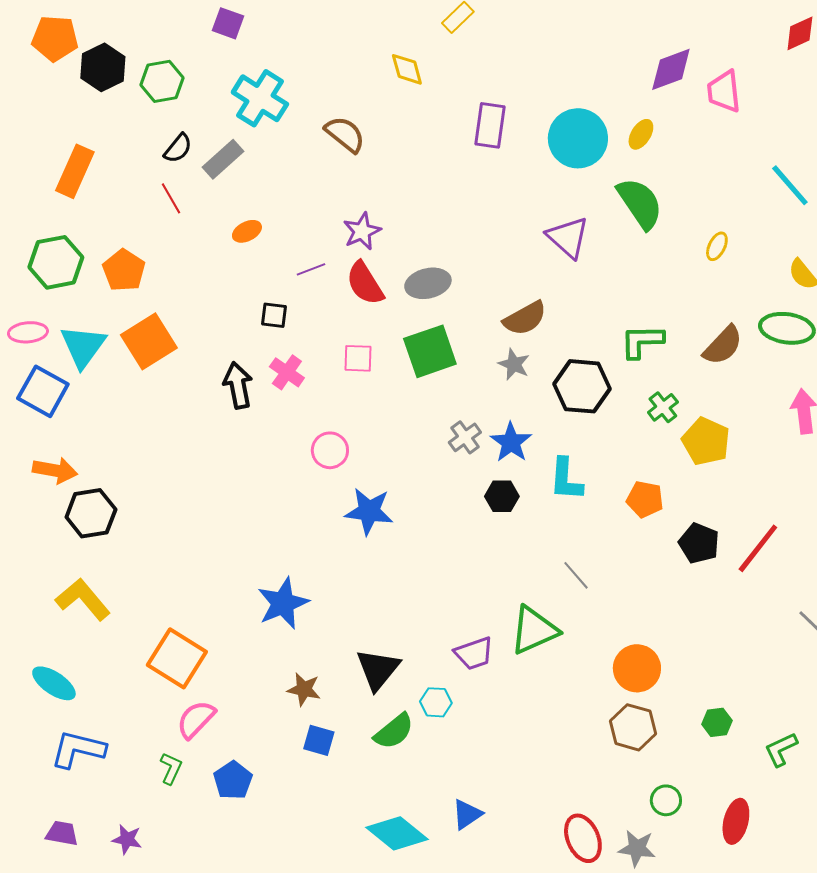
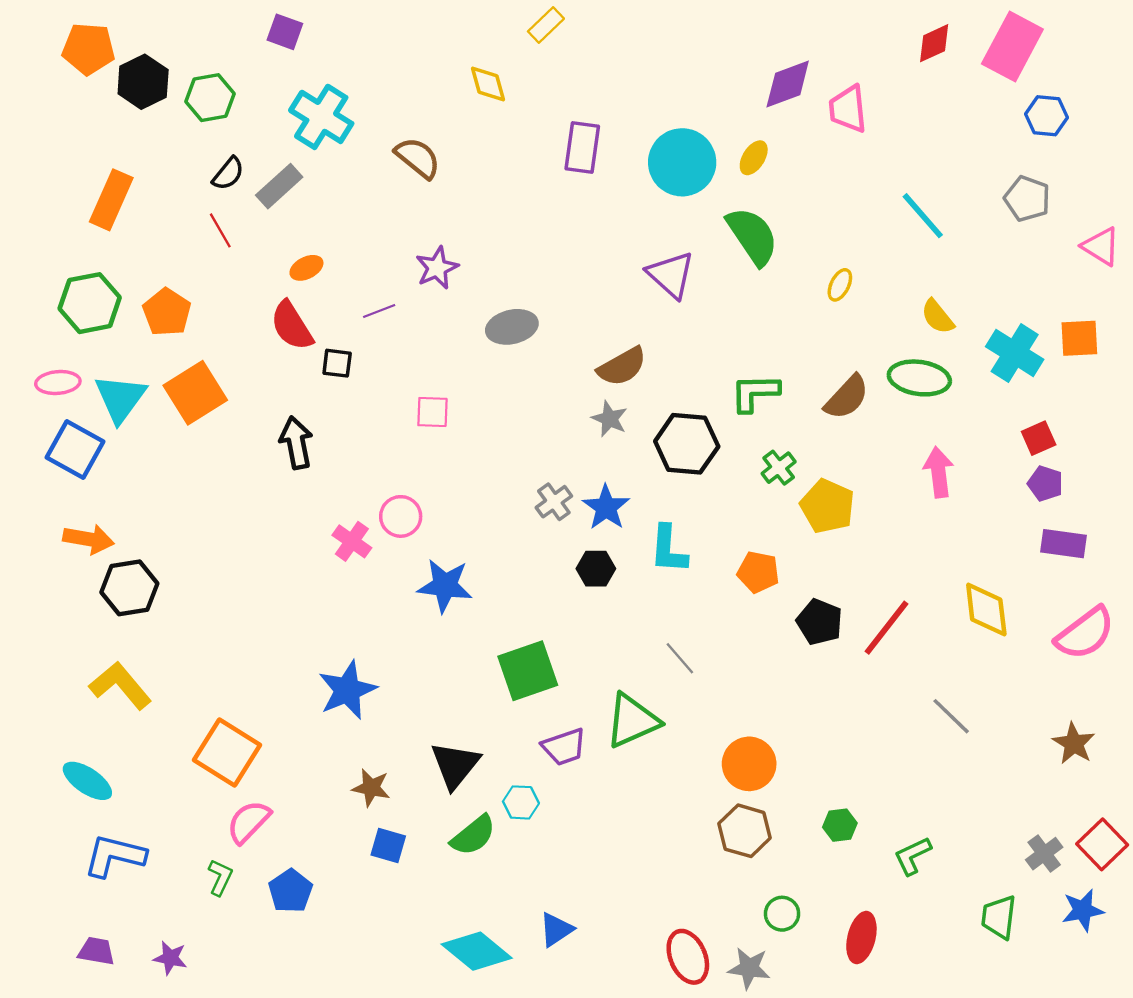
red semicircle: (365, 283) -> (292, 326), moved
green square: (430, 351) -> (528, 671), moved
pink cross: (287, 372) -> (352, 541), moved

